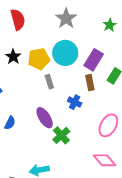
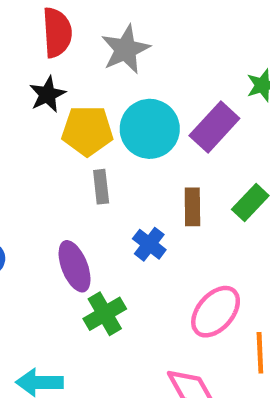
gray star: (66, 18) -> (126, 49), moved
black star: (13, 57) -> (47, 94), moved
purple rectangle: (94, 60) -> (214, 127), moved

